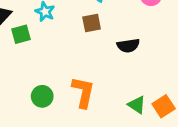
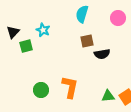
brown square: (92, 23) -> (87, 41), moved
green triangle: (137, 105) -> (108, 96), turned -40

